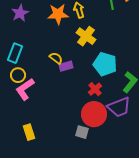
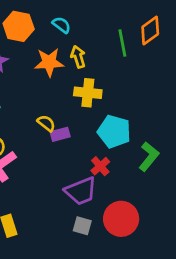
yellow cross: (86, 36) -> (88, 93), turned -30
purple trapezoid: (119, 107) -> (81, 191), moved
red circle: (94, 114) -> (121, 219), moved

